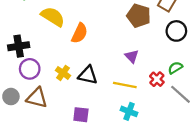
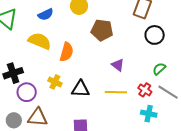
brown pentagon: (139, 16) -> (102, 30), moved
yellow cross: (63, 73) -> (55, 82), moved
red cross: (157, 79) -> (145, 90), moved
cyan cross: (129, 111) -> (149, 114), moved

